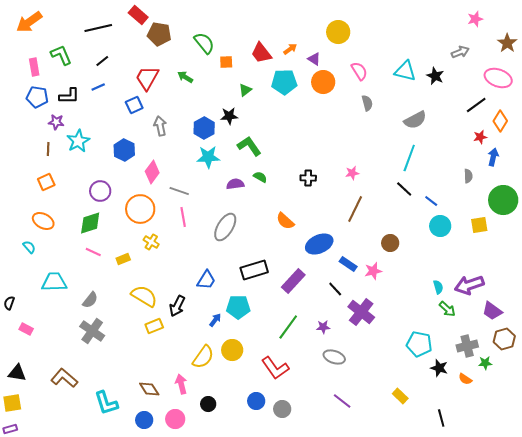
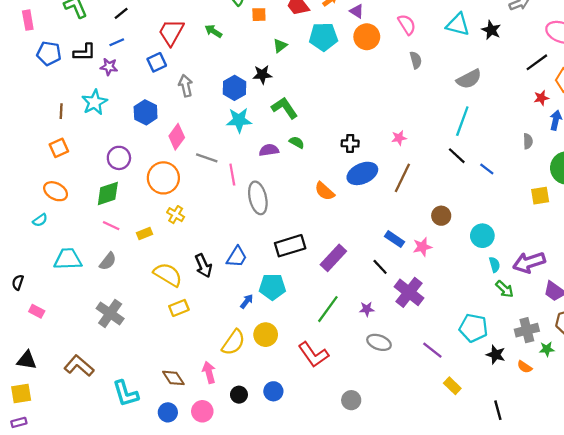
pink rectangle: (34, 67) -> (28, 20), moved
purple star: (56, 122) -> (109, 67), moved
pink line: (183, 217) -> (232, 175), moved
cyan circle: (440, 226) -> (482, 236), moved
gray ellipse: (225, 227) -> (258, 198), turned -44
blue ellipse: (319, 244) -> (362, 173), moved
cyan semicircle: (29, 247) -> (40, 220), turned 96
gray semicircle: (90, 300) -> (108, 261), moved
black arrow: (177, 306) -> (203, 266), moved, turned -50
blue circle: (256, 401) -> (273, 391), moved
purple line: (342, 401) -> (432, 350), moved
gray circle: (282, 409) -> (351, 400), moved

